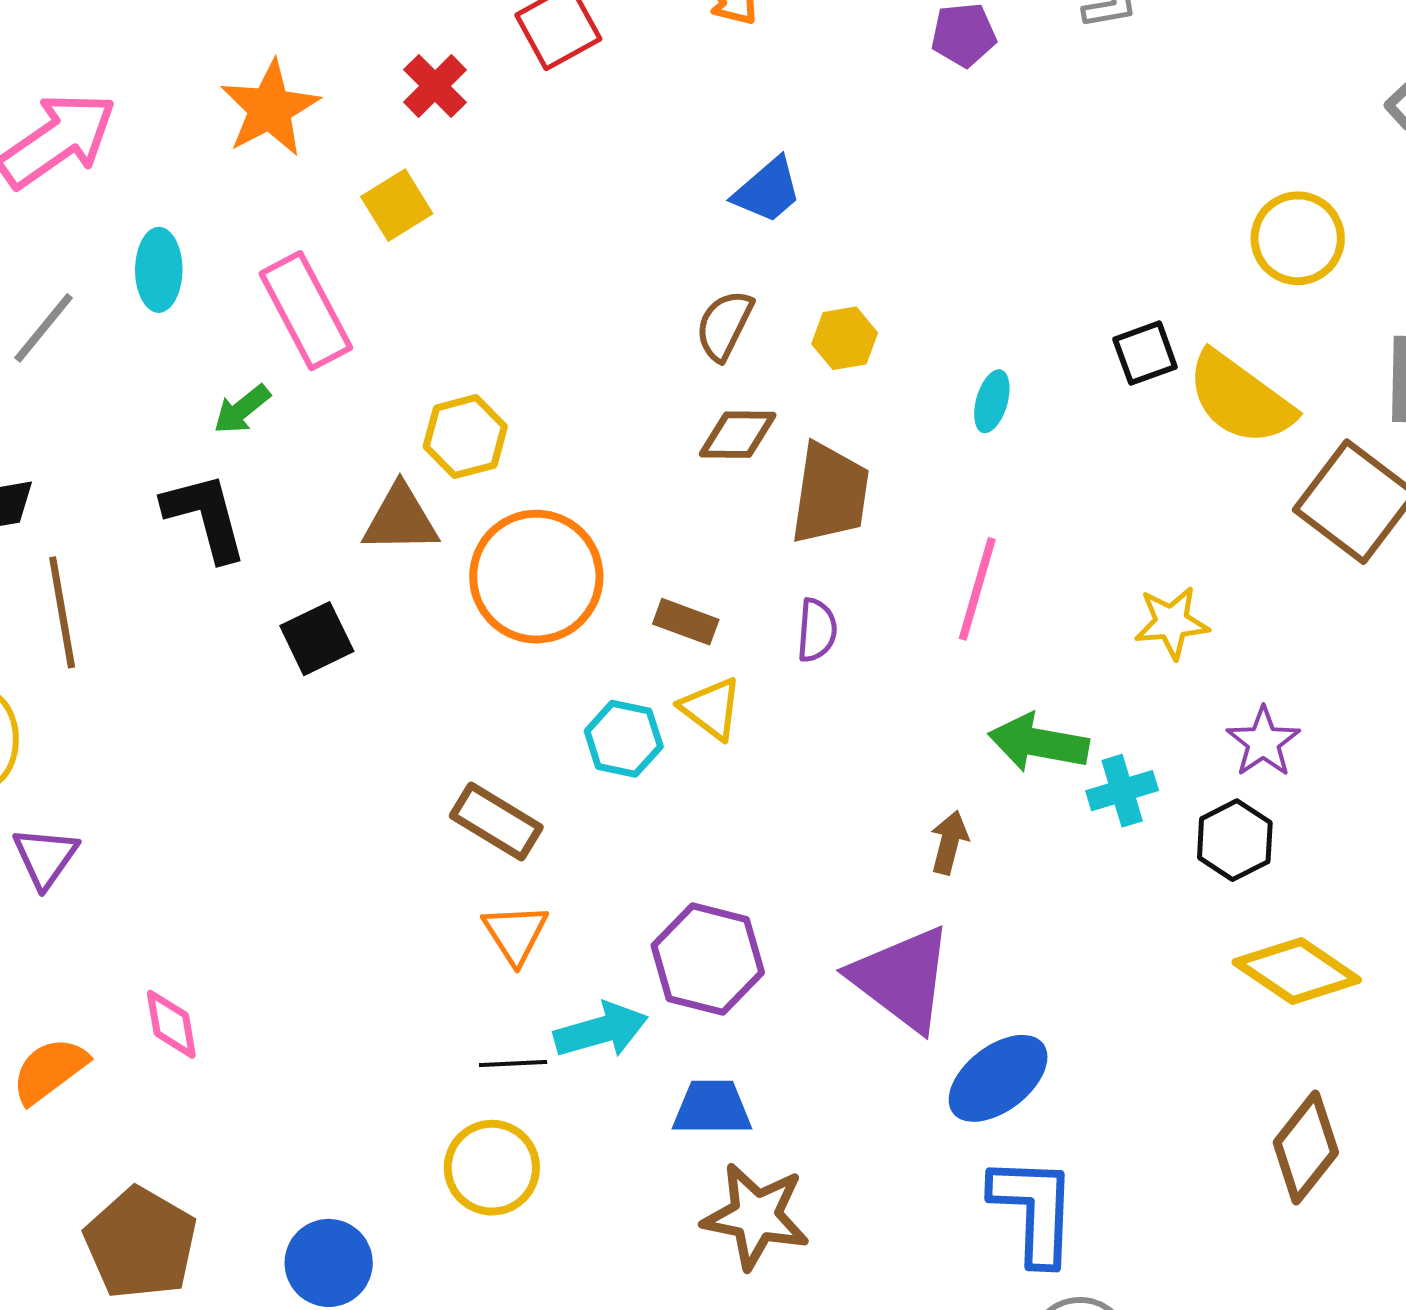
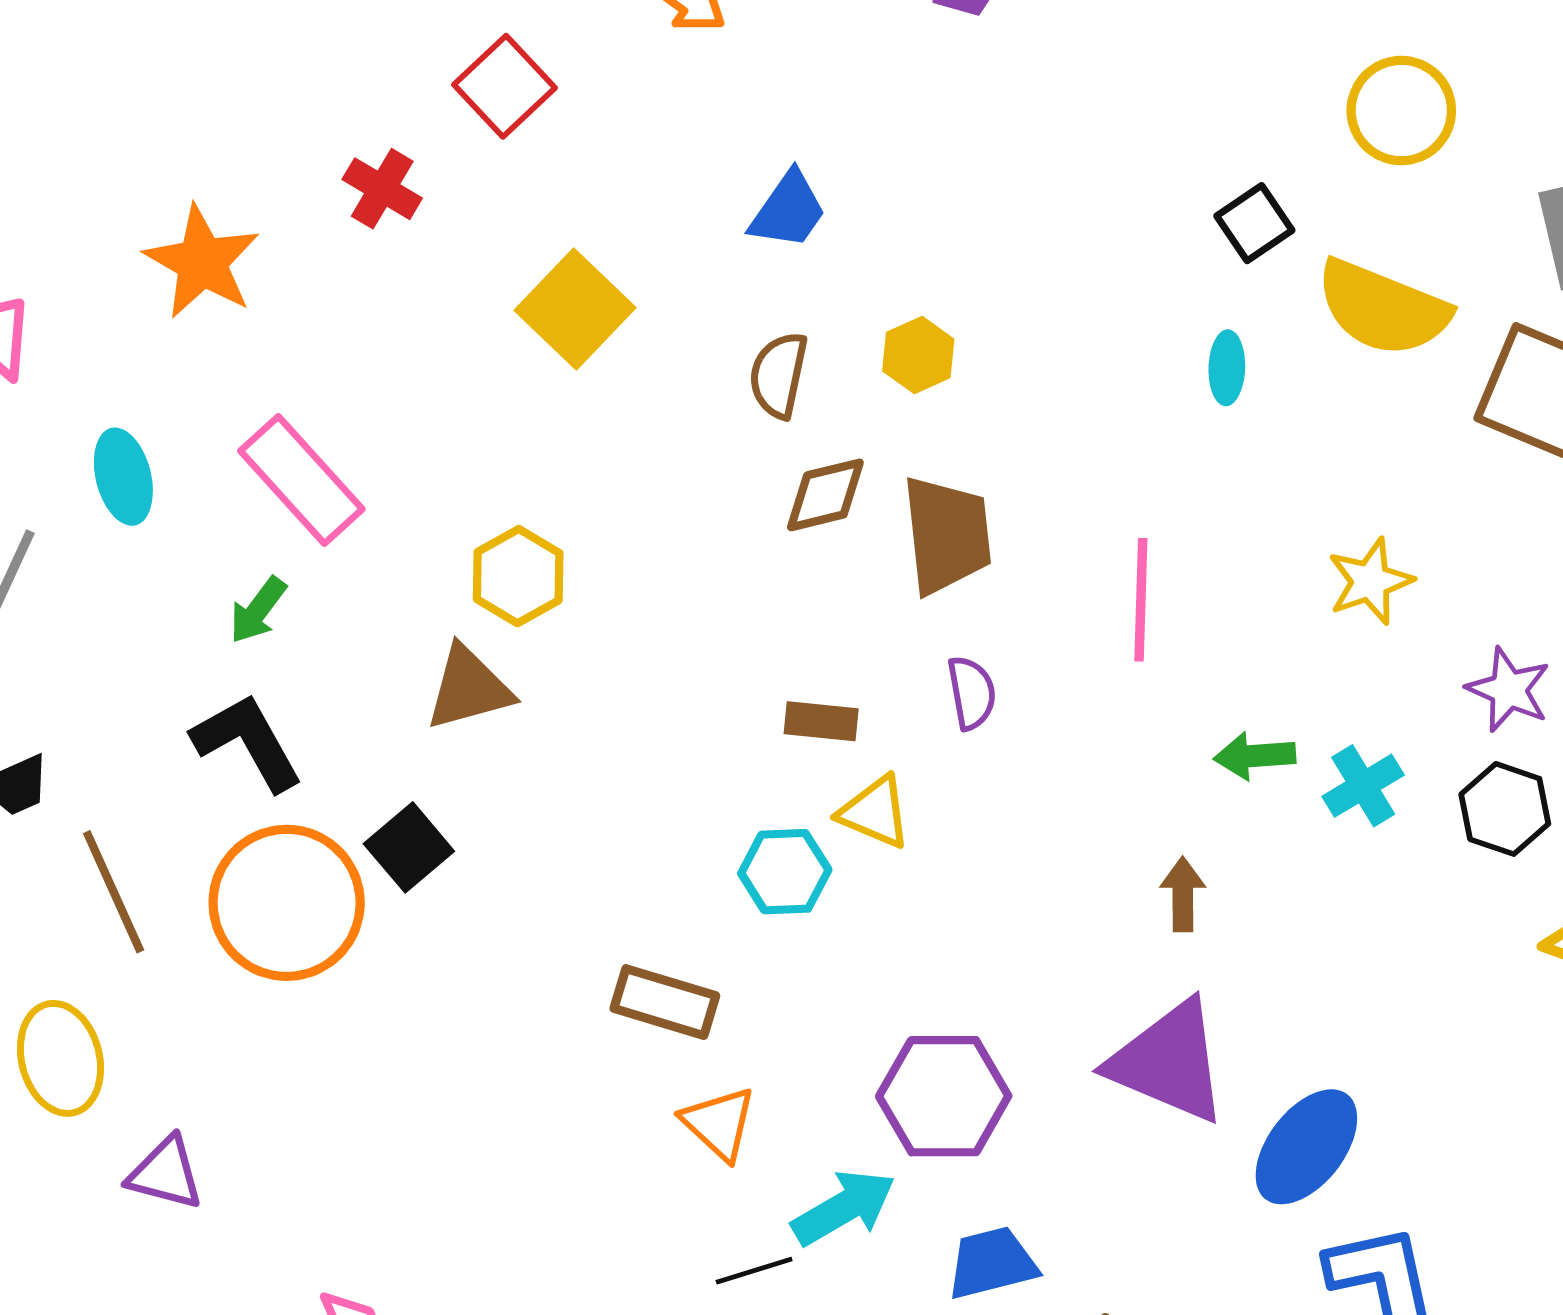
yellow square: (397, 205) -> (575, 309), moved, size x1.4
black square: (1145, 353) -> (1254, 223), moved
cyan ellipse: (992, 401) -> (1227, 368), moved
orange circle: (536, 577) -> (287, 903), moved
green arrow: (1038, 743) -> (1255, 756), size x0.7
purple triangle: (45, 857) -> (166, 1173), turned -36

